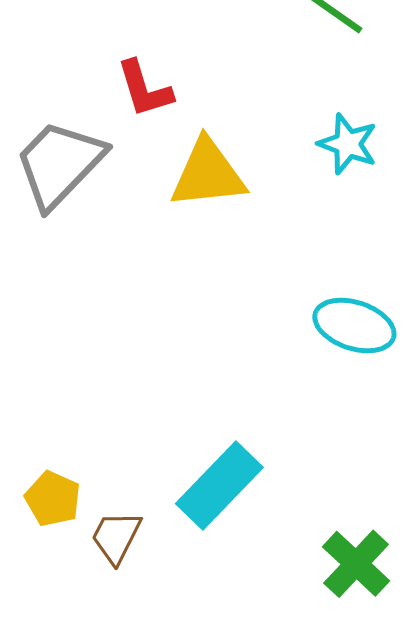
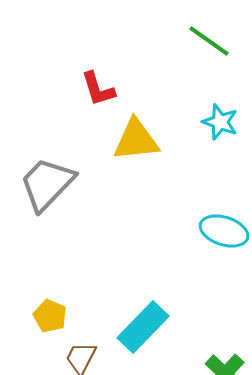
gray trapezoid: (59, 164) -> (47, 184), moved
yellow pentagon: (53, 499) -> (50, 316), moved

